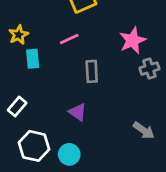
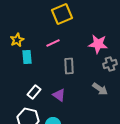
pink star: (133, 40) -> (98, 44), turned 30
white rectangle: (17, 107) -> (34, 92), moved
gray arrow: (144, 130) -> (100, 89), moved

